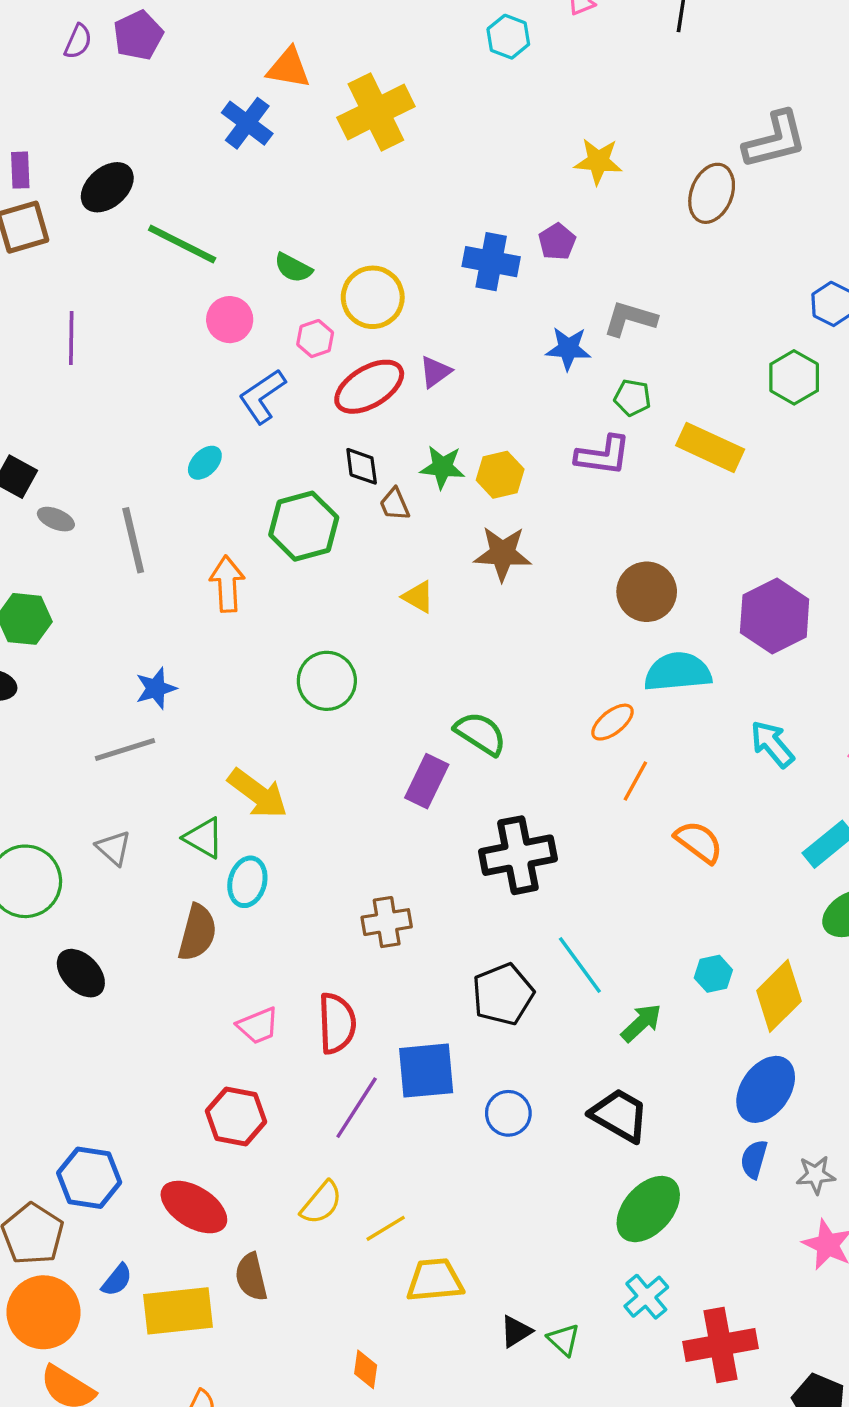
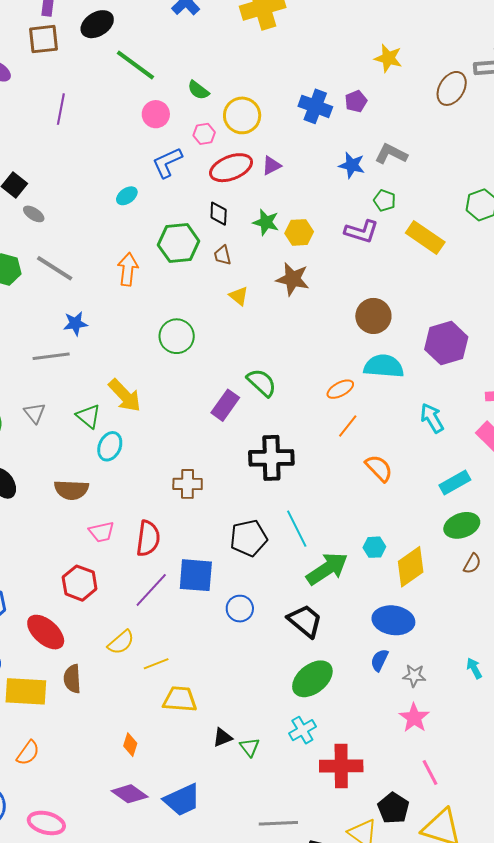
brown trapezoid: (395, 504) -> (223, 255), moved
gray line: (133, 540) -> (55, 268), moved, turned -54
brown semicircle: (197, 933) -> (71, 490), moved, turned 68
green arrow: (641, 1023) -> (327, 569), size x1.6
blue ellipse: (766, 1089) -> (393, 620), turned 54

